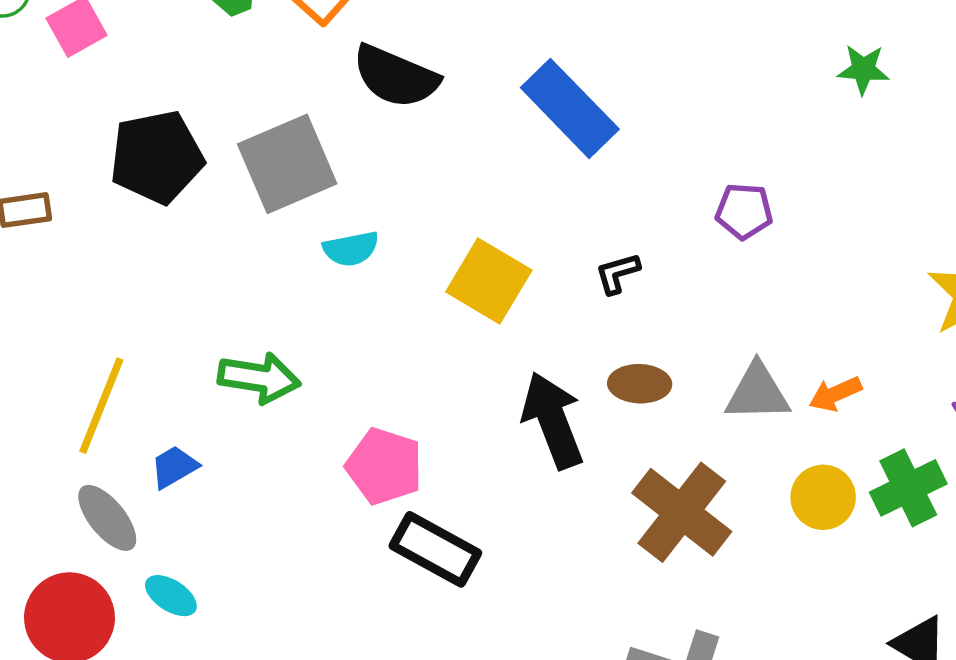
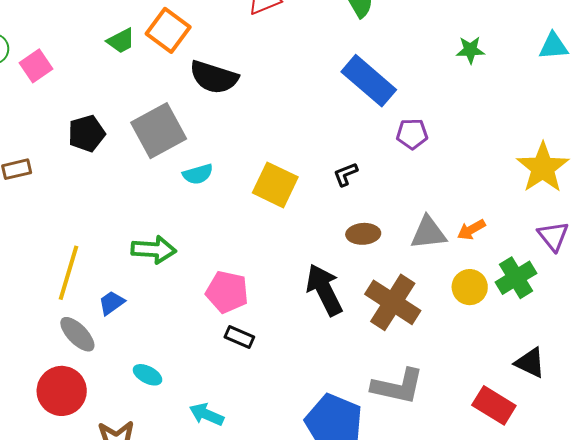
blue rectangle: (570, 108) -> (369, 81), moved
black pentagon: (157, 157) -> (87, 133), size x0.7
black arrow: (553, 420) -> (324, 290), moved
black rectangle: (435, 549) -> (239, 337), moved, size x0.6
cyan ellipse: (171, 596) -> (148, 375), moved

